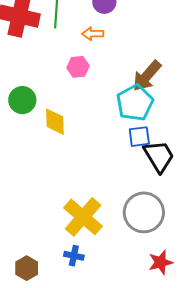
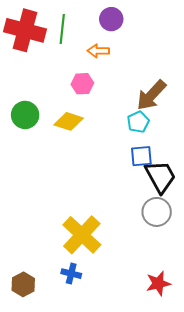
cyan pentagon: (135, 103) -> (138, 122), size x0.6
yellow diamond: (55, 122) -> (69, 121), moved, turned -72
gray circle: (144, 212) -> (157, 212), moved, size x0.7

